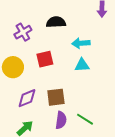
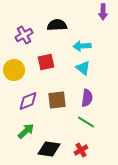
cyan triangle: (82, 65) -> (83, 68), turned 42
purple semicircle: (61, 120) -> (87, 98), moved

